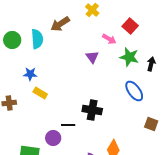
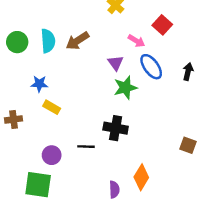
brown arrow: (60, 24) -> (77, 41), moved
green star: (129, 57) -> (125, 88), moved, turned -30
blue ellipse: (134, 91) -> (151, 67), moved
purple circle: (53, 138) -> (52, 155), moved

